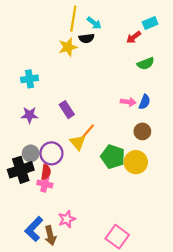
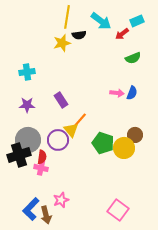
cyan arrow: (94, 23) -> (101, 21), moved, size x1.5
brown circle: (142, 131) -> (135, 135), moved
gray circle: (31, 153) -> (28, 140), size x1.6
purple circle: (51, 153) -> (58, 140), moved
pink square: (117, 237) -> (118, 210), moved

